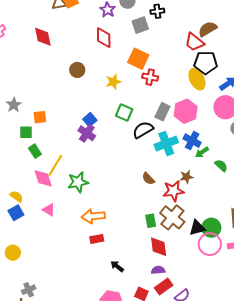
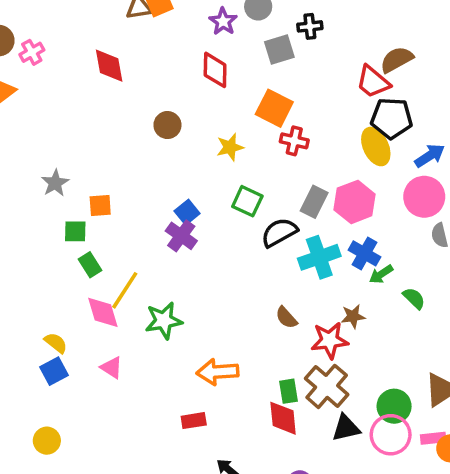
orange arrow: (93, 216) -> (218, 372), moved
black triangle: (197, 228) -> (346, 428), moved
red diamond: (159, 247) -> (283, 418), moved

